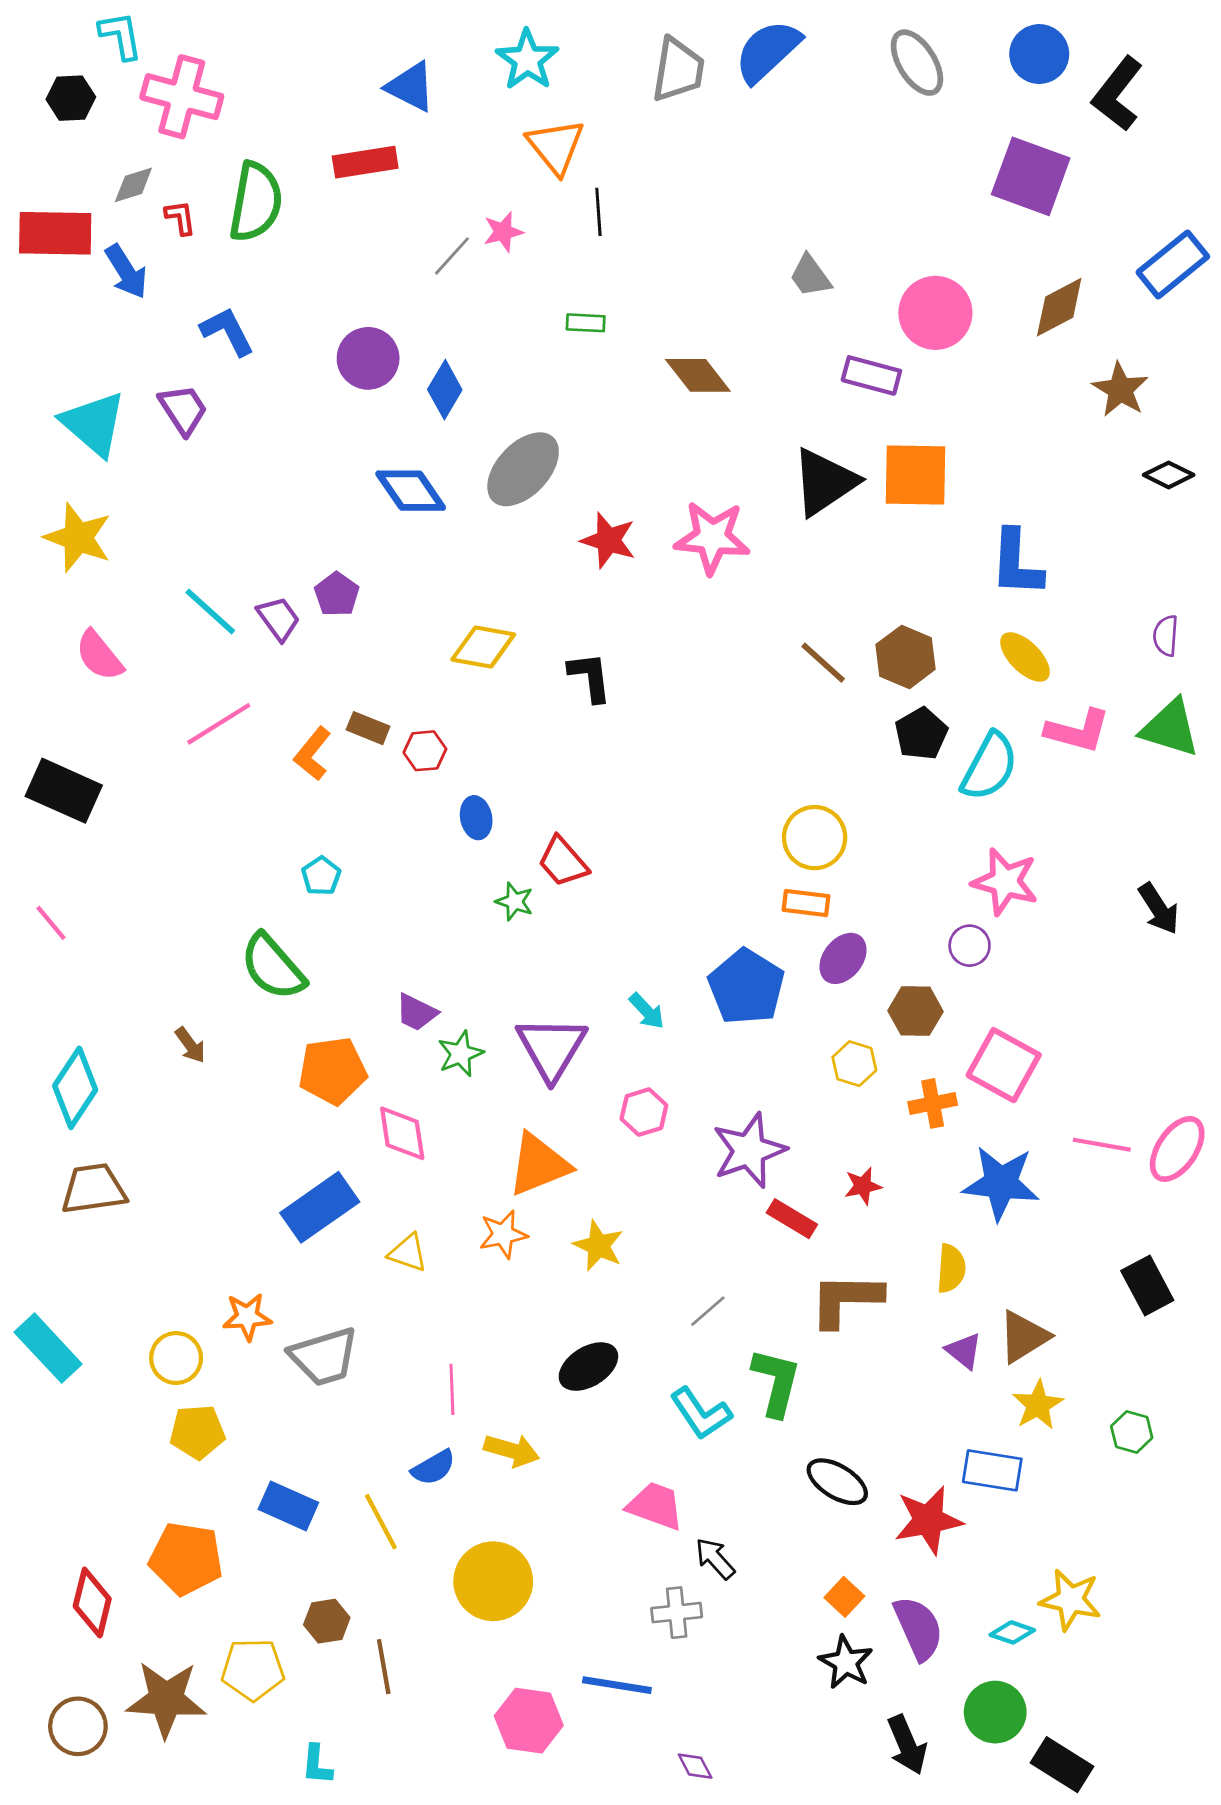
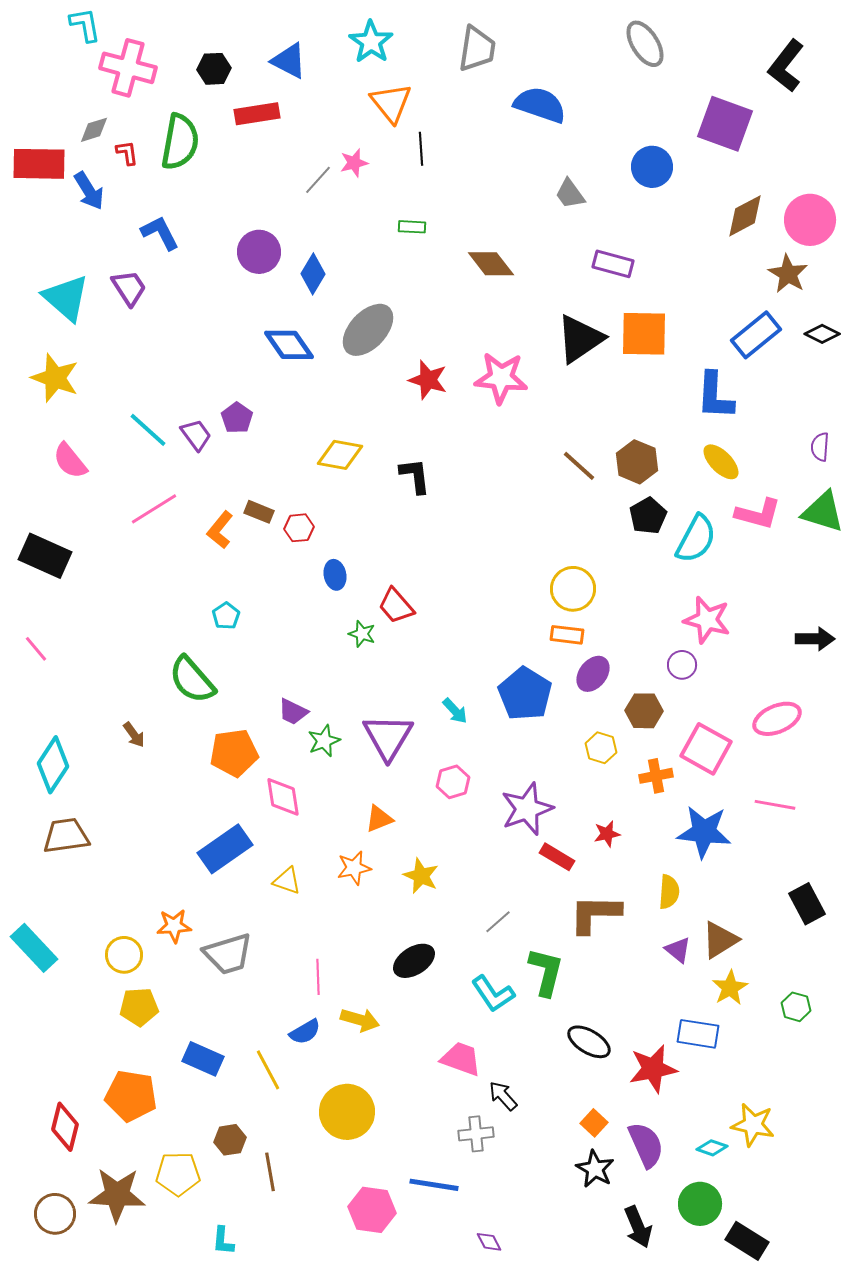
blue semicircle: (768, 51) -> (540, 105), moved, turned 62
blue circle: (1039, 54) -> (652, 167), moved
black hexagon: (71, 98) -> (214, 69), moved
blue rectangle: (1173, 264) -> (756, 335), moved
pink circle: (935, 313) -> (810, 220), moved
black arrow: (1159, 909) -> (815, 639), turned -57
pink ellipse: (1177, 1149) -> (777, 719), moved, turned 33
orange triangle: (539, 1165) -> (379, 819), size x0.6

